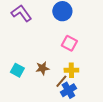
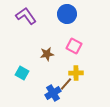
brown star: (42, 68) -> (47, 54), moved
blue cross: (68, 90) -> (53, 93), moved

